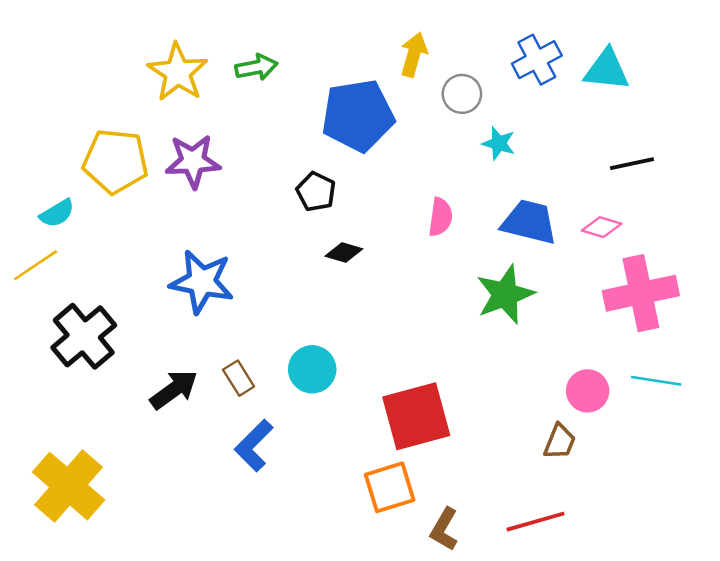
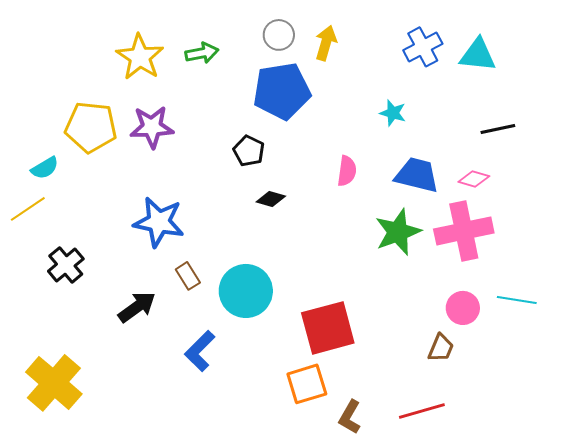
gray circle: (462, 94) -> (279, 35), moved
pink cross: (641, 293) -> (464, 231), moved
black cross: (84, 336) -> (66, 265), size x0.7
cyan circle: (312, 369) -> (246, 291), size x1.4
brown rectangle: (239, 378) -> (188, 276), moved

